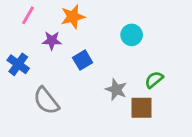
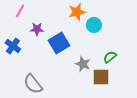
orange star: (73, 17) -> (77, 12), moved
blue square: (83, 60) -> (59, 43), size x1.5
gray semicircle: (46, 101) -> (33, 84), moved

